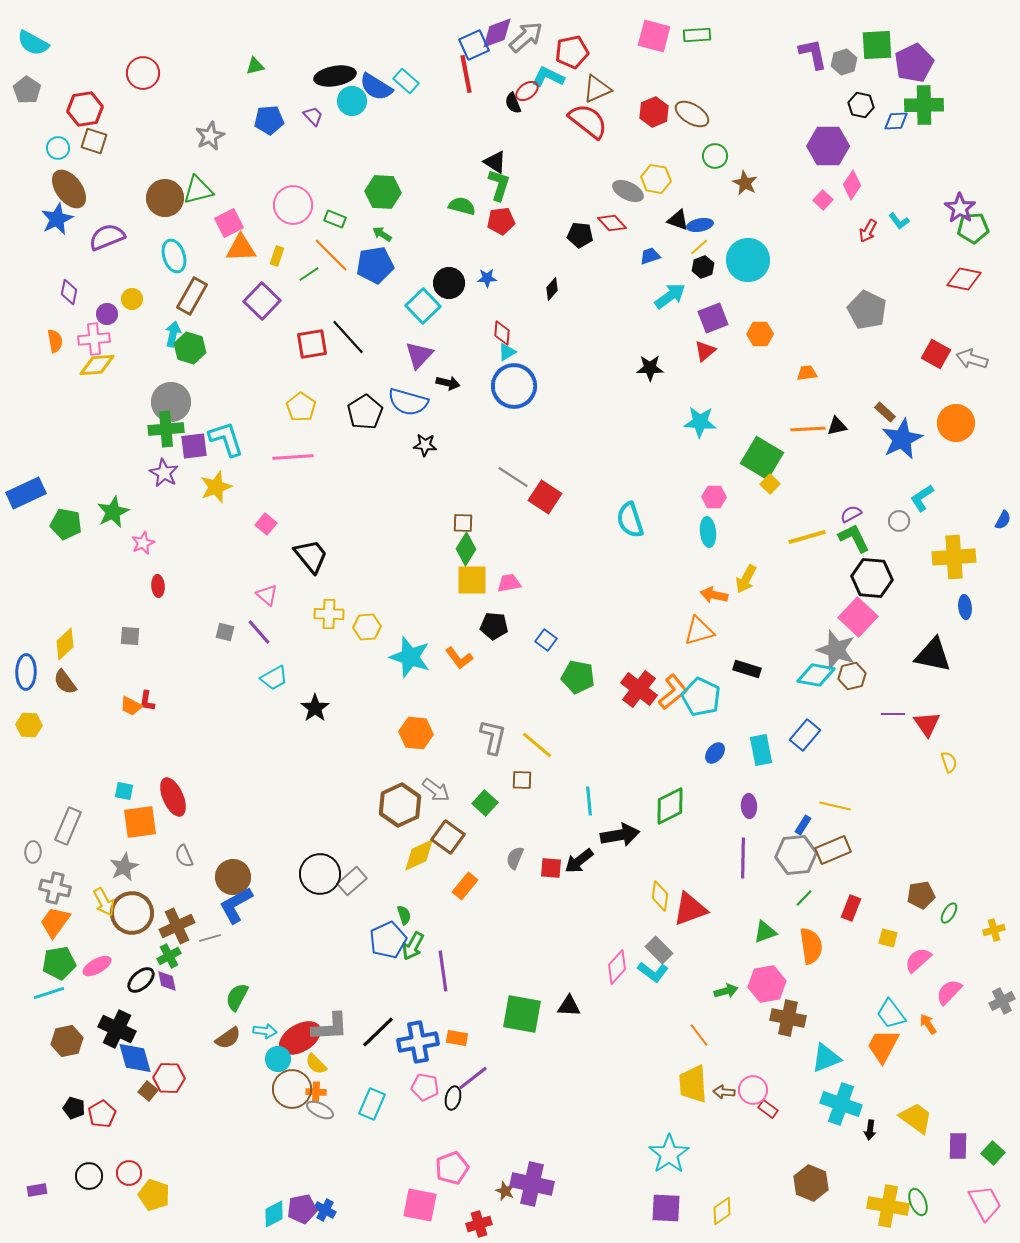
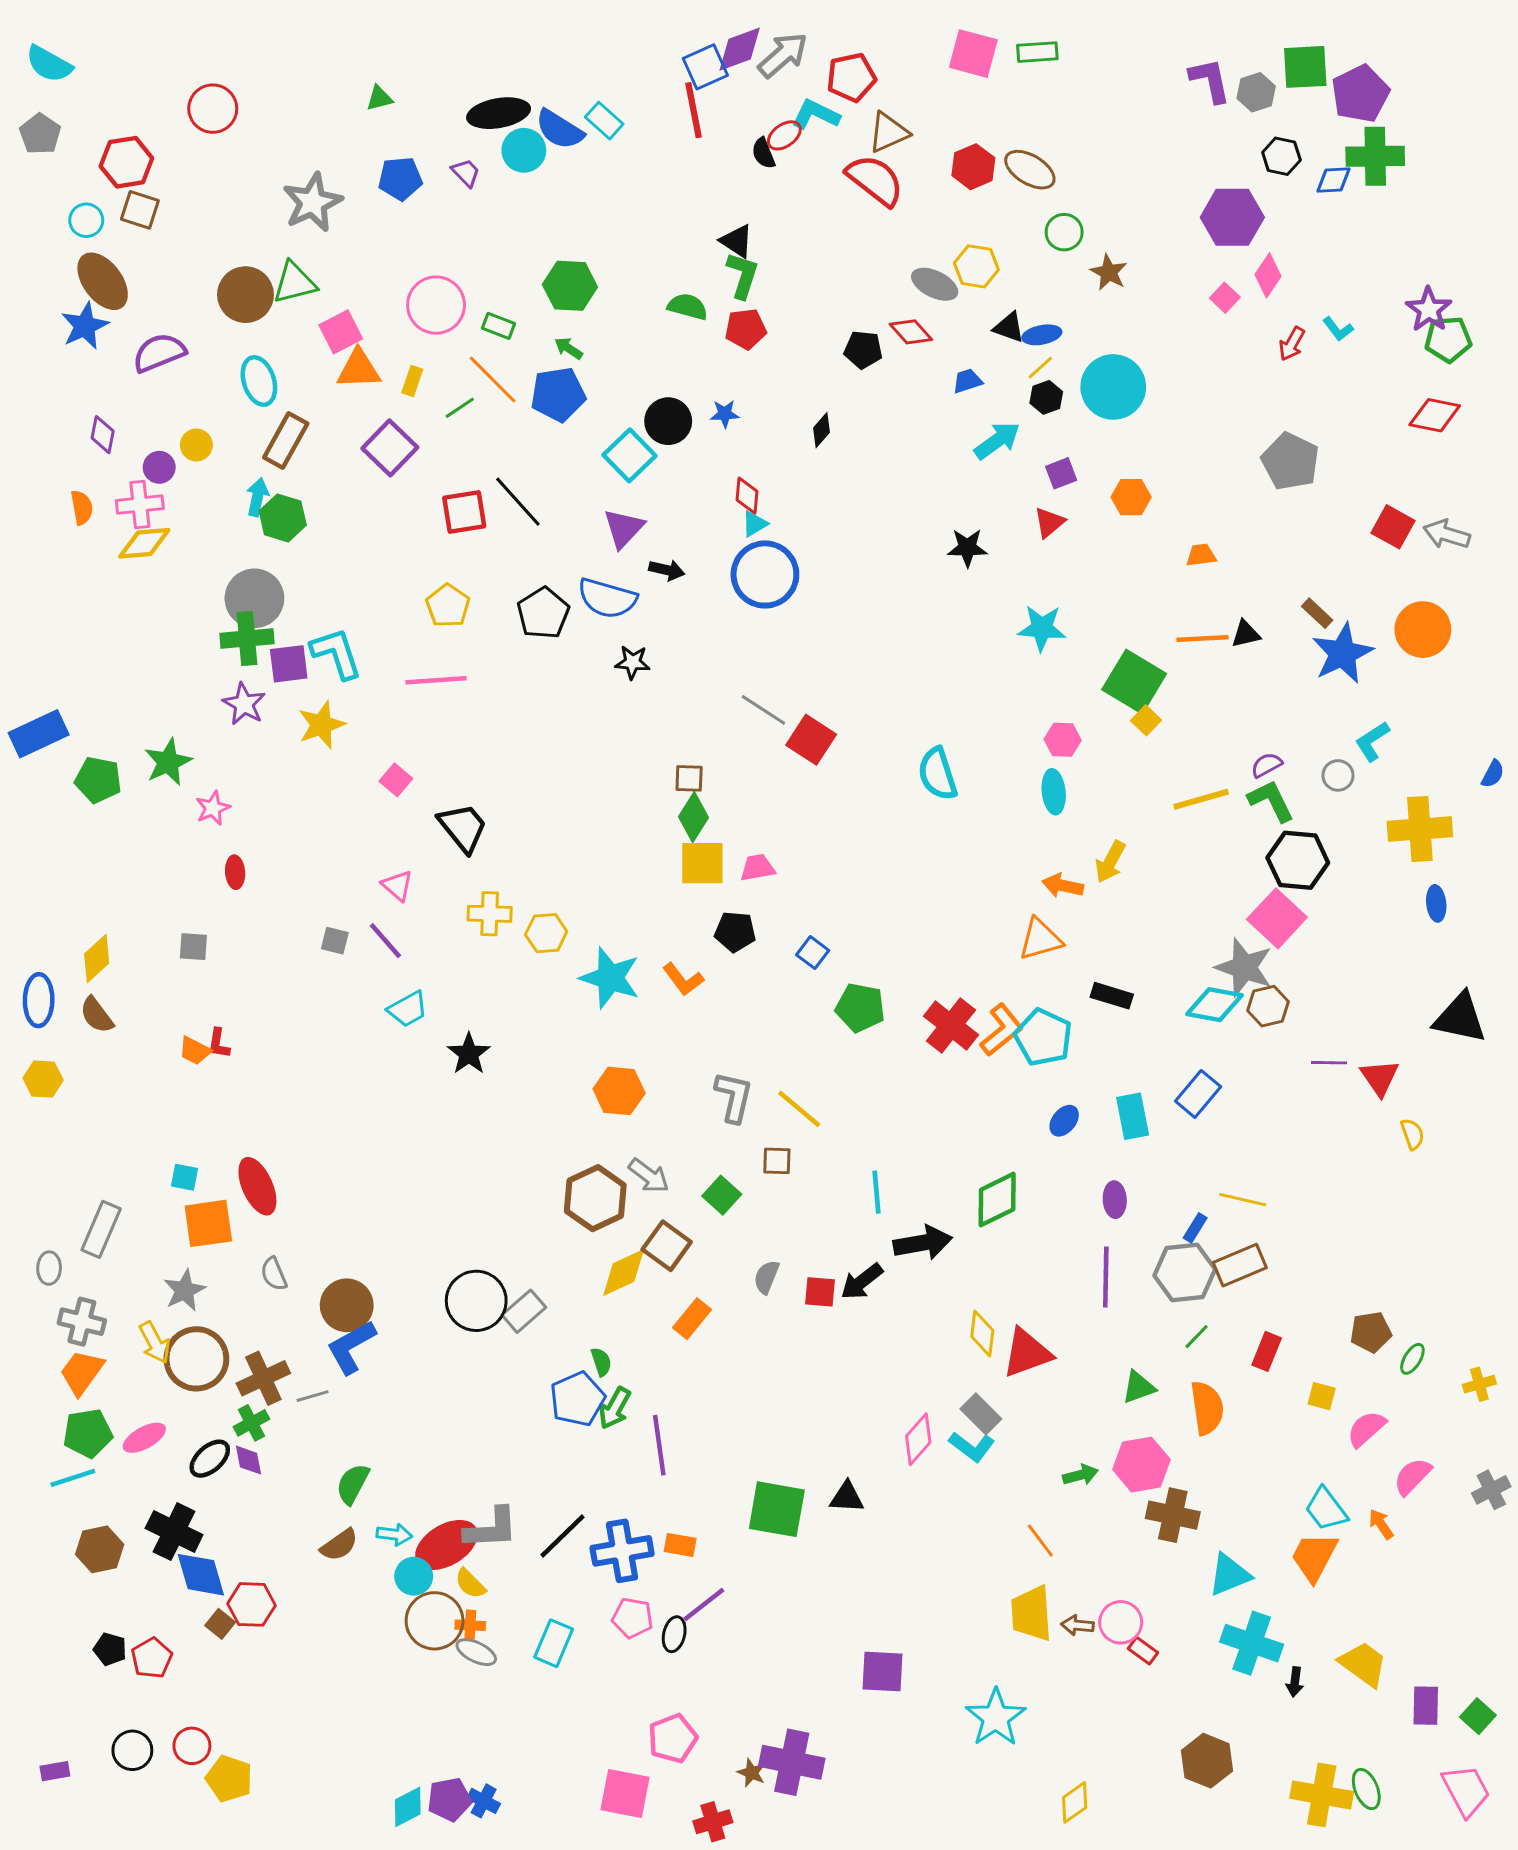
gray star: (210, 136) -> (312, 202), size x1.4
purple square: (713, 318) -> (1061, 473), size x0.7
black triangle: (933, 655) -> (1460, 1018), moved
purple square: (666, 1208) -> (883, 1671), moved

